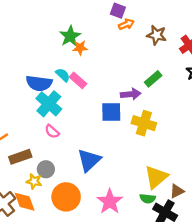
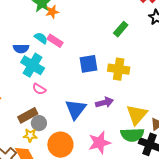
blue semicircle: (39, 83) -> (21, 48), size x0.7
purple arrow: (131, 94) -> (104, 102), moved
brown rectangle: (20, 157) -> (28, 115), moved
green semicircle: (148, 199) -> (132, 135), size x1.6
pink star: (110, 202) -> (99, 143), turned 30

